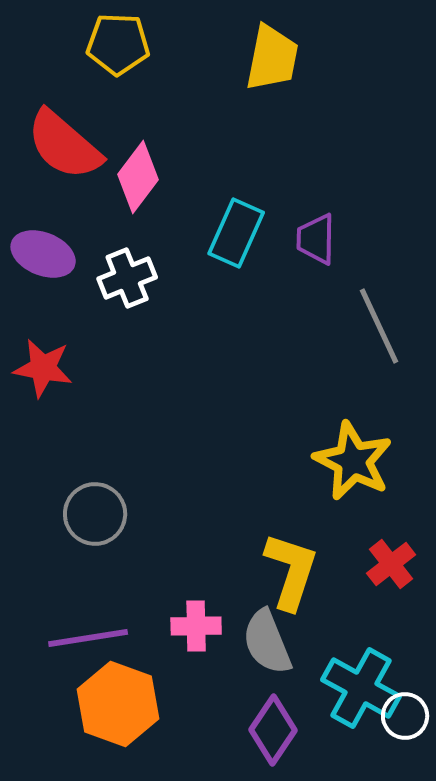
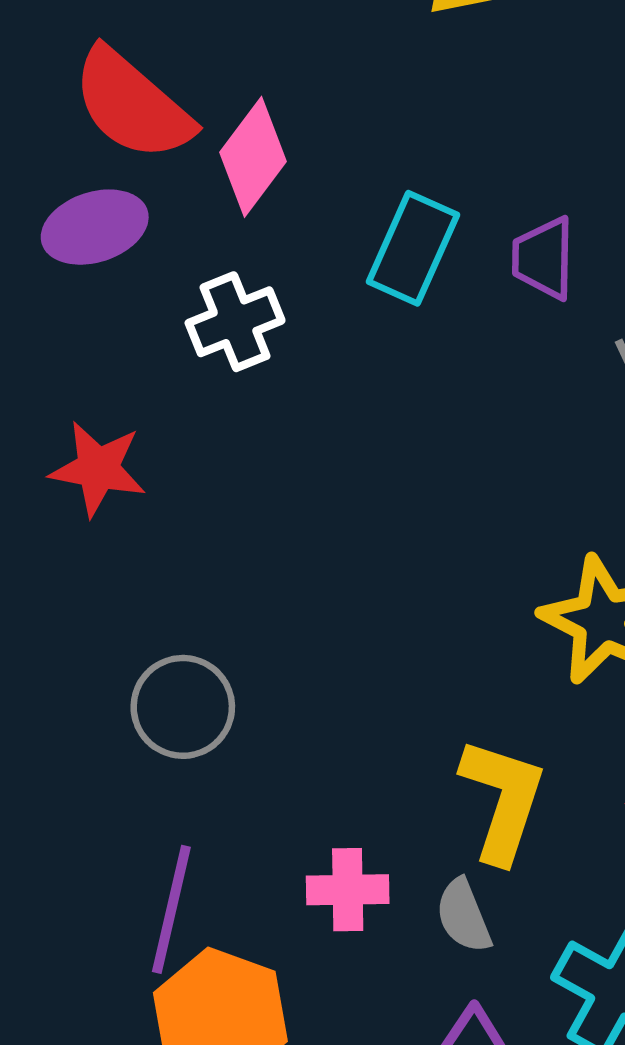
purple ellipse: (43, 254) -> (95, 227), moved, turned -40
purple line: (88, 638) -> (171, 909), turned -68
gray semicircle: (267, 642) -> (464, 916), size x0.7

